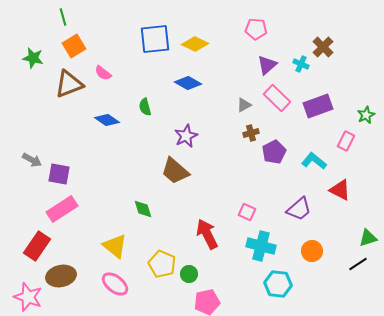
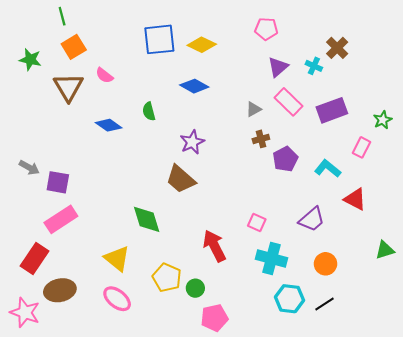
brown triangle: (69, 84) -> (68, 87), turned -40
green diamond: (143, 209) -> (147, 219), size x1.4
black line: (358, 264) -> (324, 304), moved

